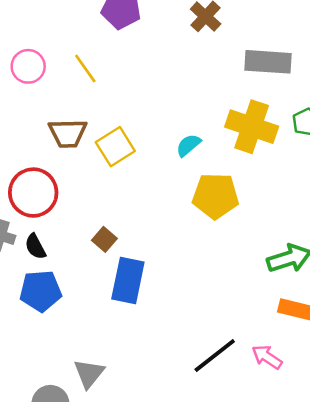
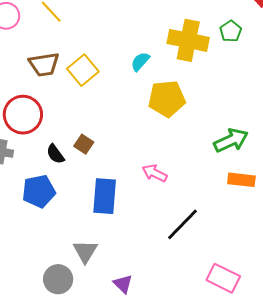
black semicircle: (35, 247) -> (55, 154), moved
blue rectangle: (128, 280) -> (105, 196), moved
pink arrow: (267, 357) -> (155, 173), moved

